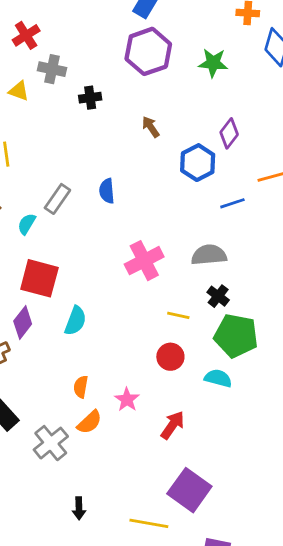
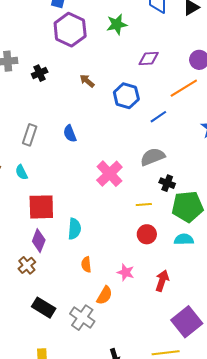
purple diamond: (229, 133) -> (149, 58), moved, turned 65
gray rectangle: (57, 199) -> (30, 135), moved
cyan semicircle: (27, 224) -> (21, 172), turned -42
orange semicircle: (81, 387) -> (86, 265), moved
purple square: (189, 490) -> (187, 322), turned 32

